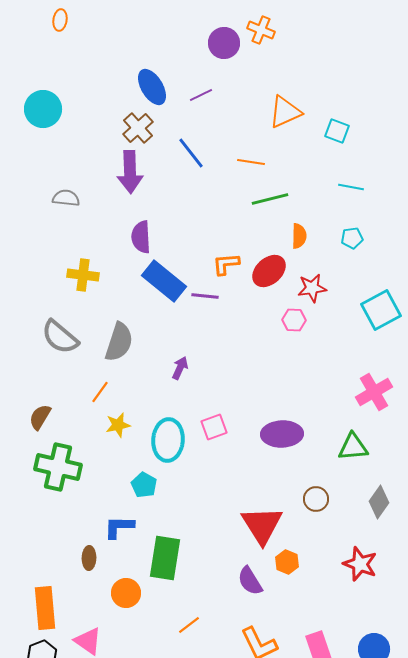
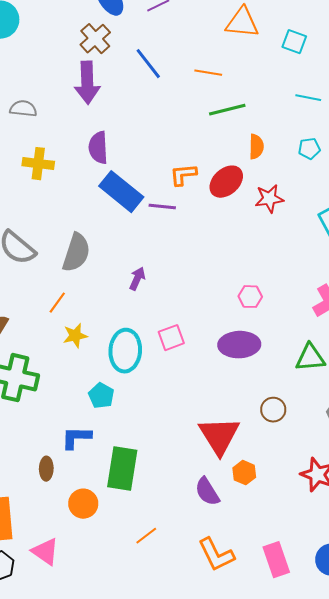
orange triangle: (285, 112) -> (242, 23), turned 30
yellow cross: (83, 275) -> (38, 164), moved
pink hexagon: (294, 320) -> (250, 297), moved

